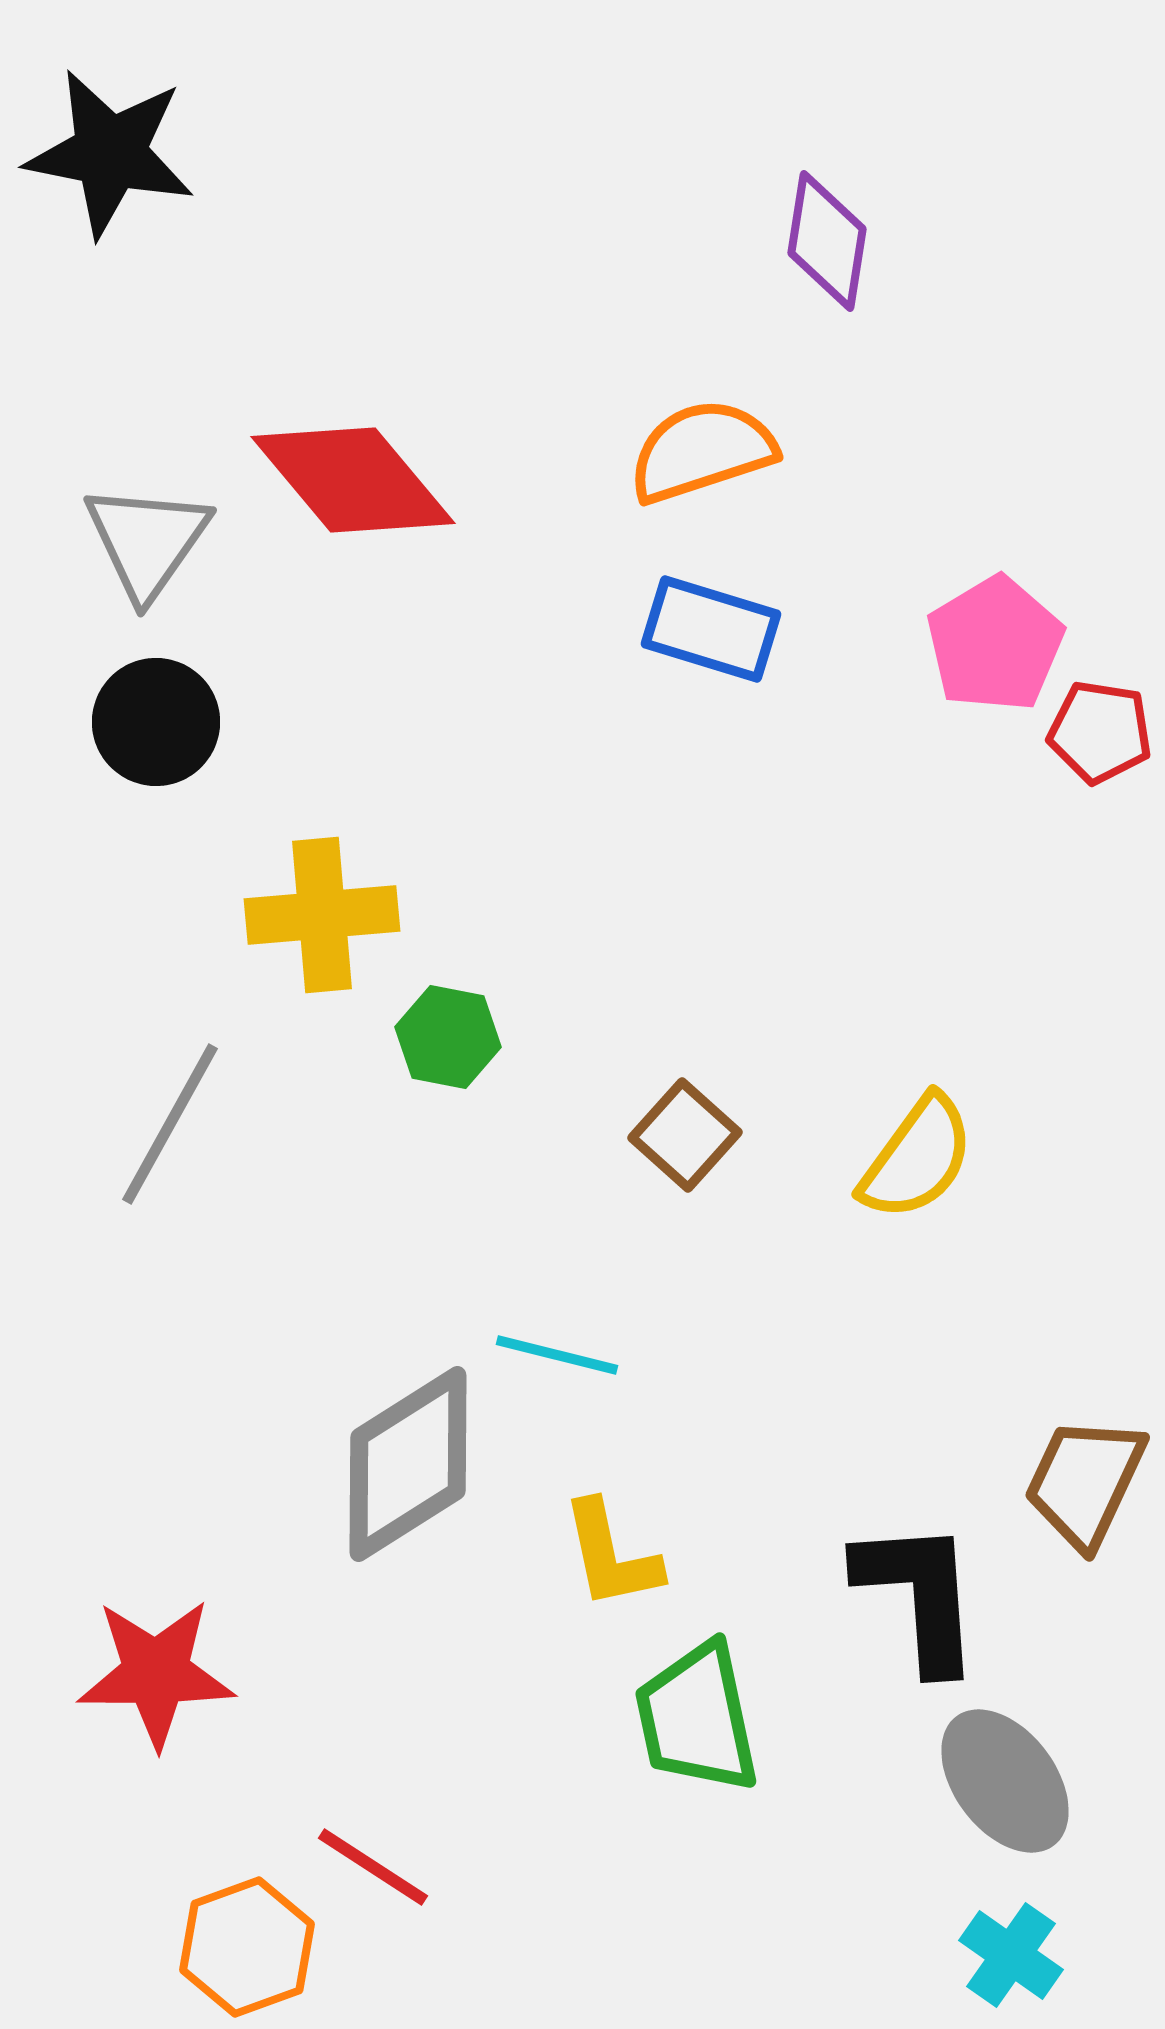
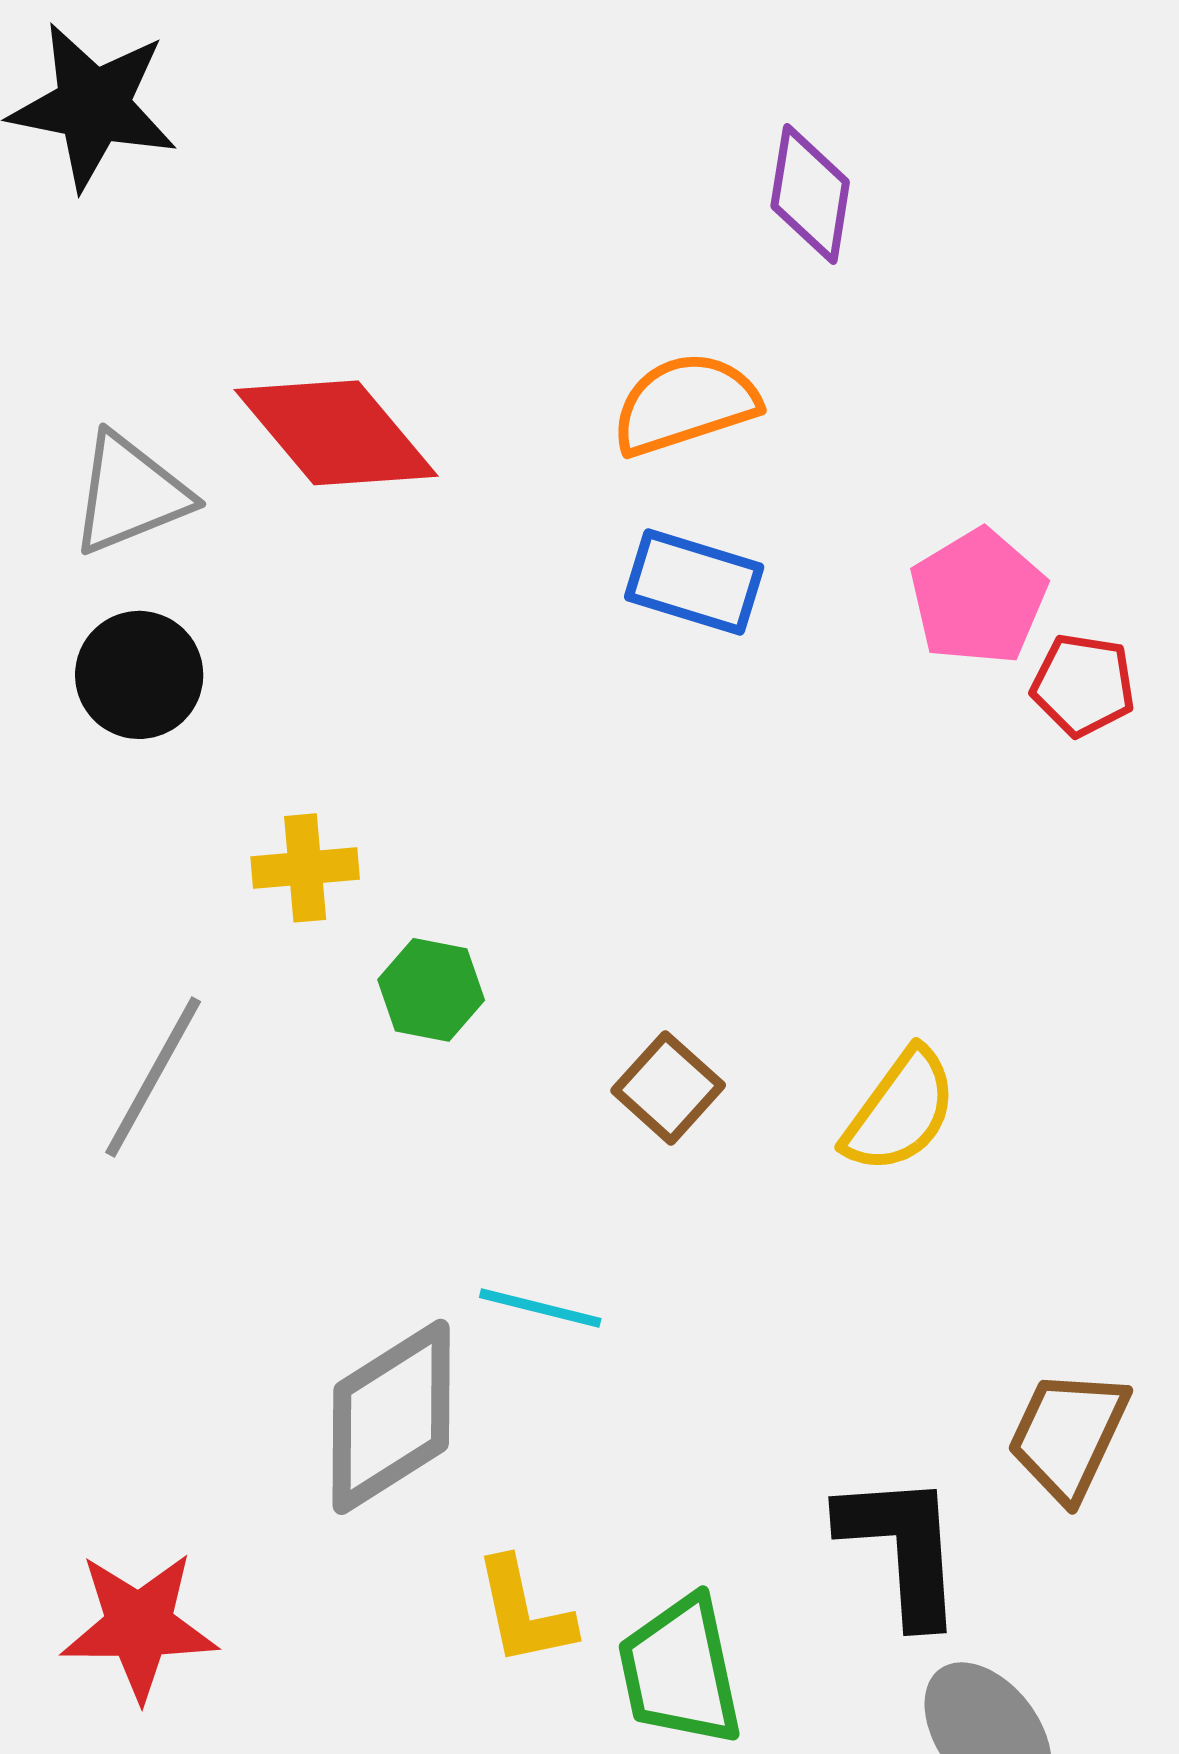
gray triangle: (147, 541) -> (130, 494), turned 33
yellow cross: (322, 915) -> (305, 868), size x0.7
yellow L-shape: (611, 1555) -> (524, 1612), moved

